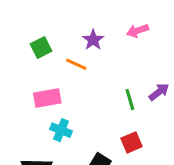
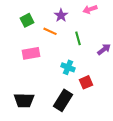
green line: (130, 100) -> (78, 38), moved
cyan cross: (61, 130) -> (68, 67), moved

